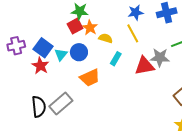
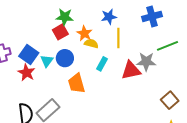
blue star: (136, 12) -> (109, 17), moved
orange star: (90, 28) -> (84, 33), moved
yellow line: (133, 33) -> (118, 38), turned 30
orange trapezoid: (90, 78) -> (77, 83), turned 100

